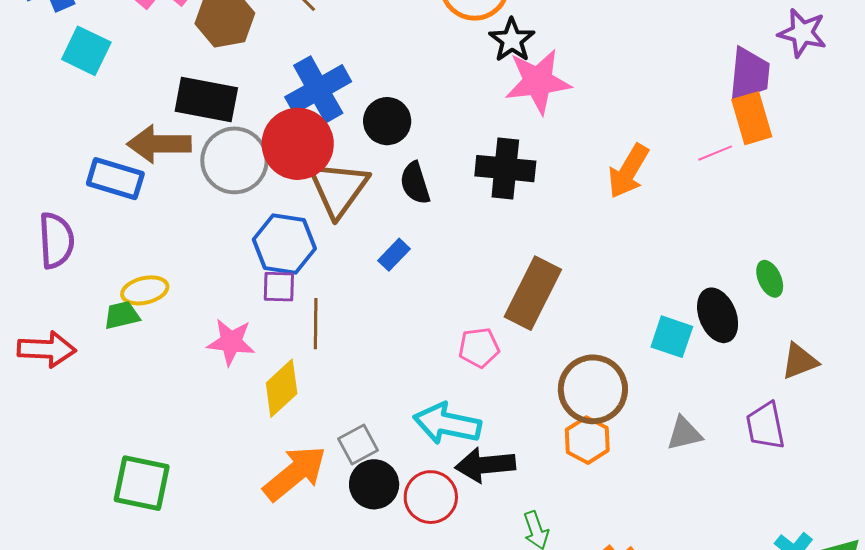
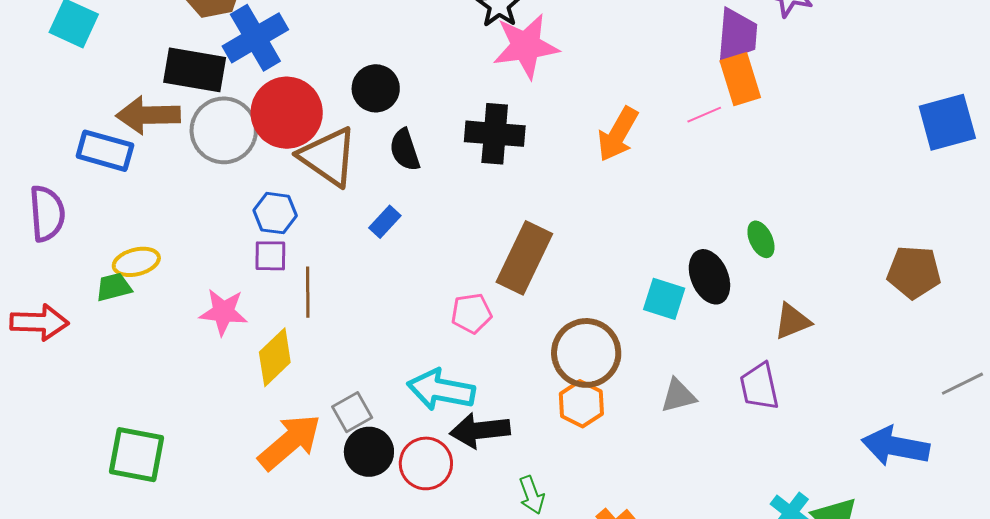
blue cross: (318, 89) -> (255, 38), moved
brown triangle: (338, 189) -> (328, 157), turned -30
blue hexagon: (284, 244) -> (275, 213), size x0.7

